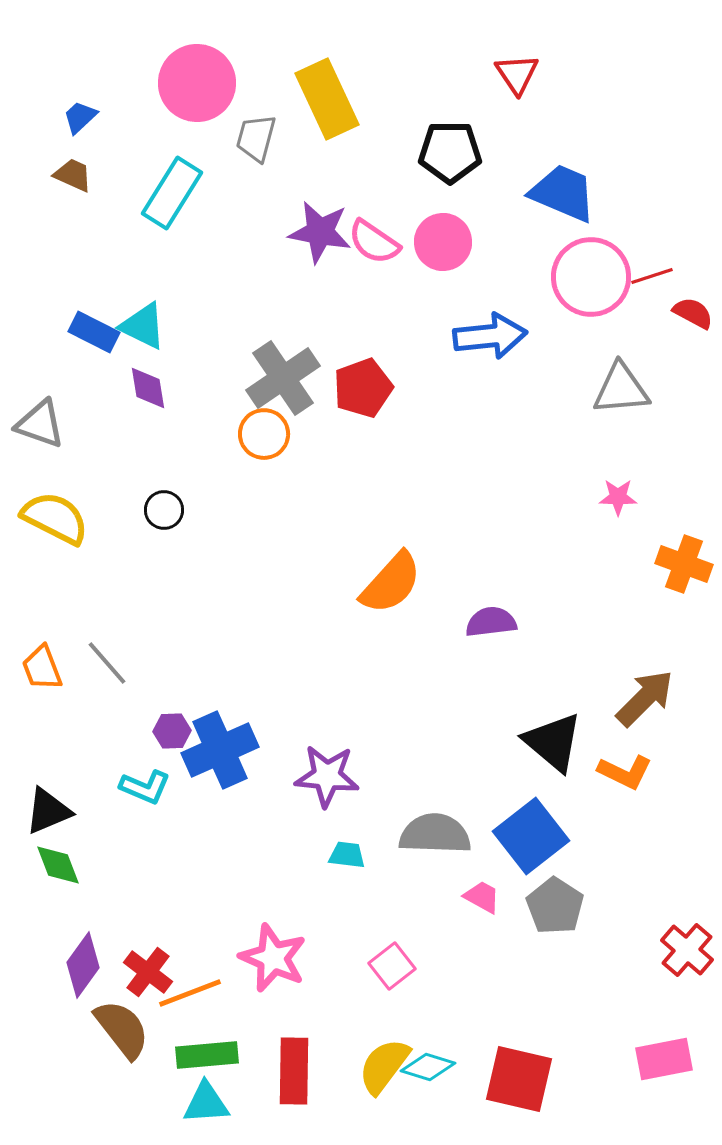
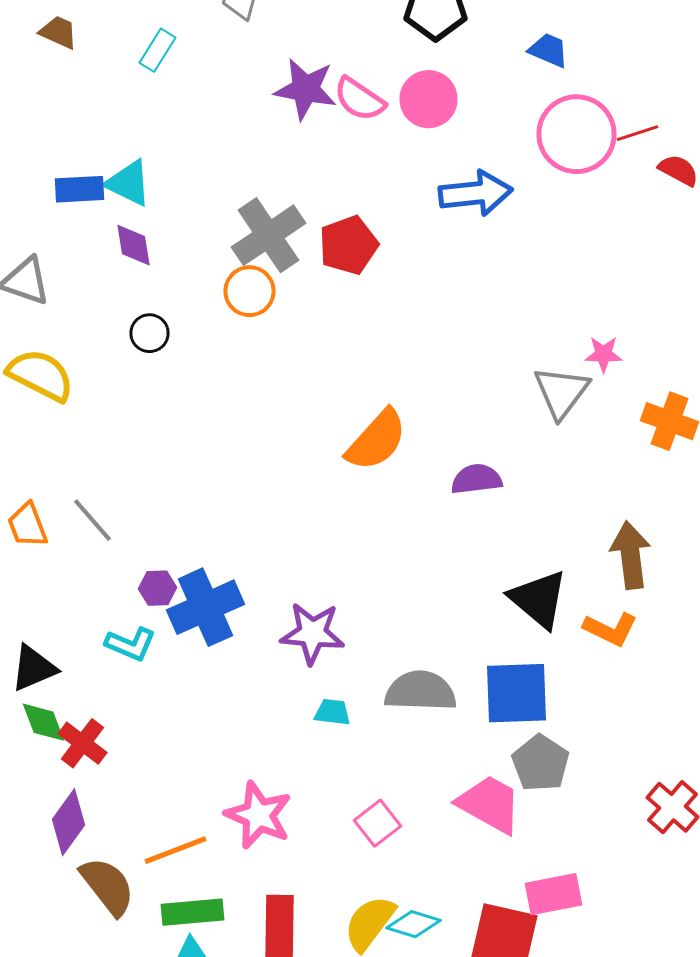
cyan rectangle: (172, 193) -> (158, 50), size x0.6
blue trapezoid: (563, 193) -> (548, 50), size x0.6
blue rectangle: (94, 332) -> (80, 189), turned -30
gray triangle: (621, 389) -> (562, 392), moved, turned -48
black circle: (164, 510) -> (150, 333), moved
brown arrow: (645, 698) -> (630, 555), turned -52
blue square: (531, 836) -> (516, 693), turned 36
pink trapezoid: (482, 897) -> (490, 804), moved, size x1.8
red cross: (148, 972) -> (82, 743), moved
pink rectangle: (664, 1059) -> (554, 894), moved

